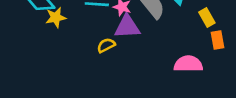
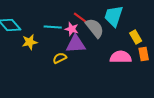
yellow star: (56, 17) -> (30, 42), moved
pink semicircle: (188, 64) -> (121, 57), moved

